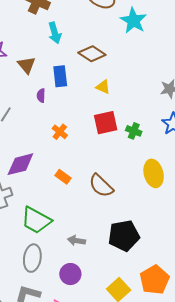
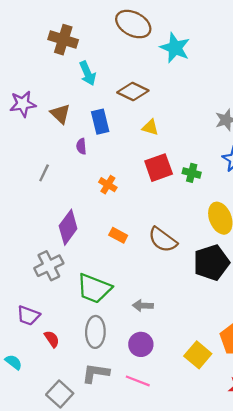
purple diamond: (20, 164) -> (68, 227), turned -32
black pentagon: (124, 236) -> (211, 263), moved

